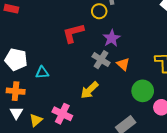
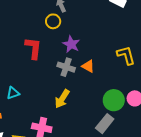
red L-shape: (73, 33) -> (33, 48), turned 125
green circle: (143, 91) -> (114, 100), moved

